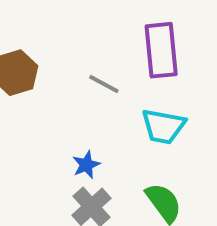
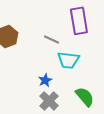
cyan trapezoid: (163, 126) -> (68, 60), moved

